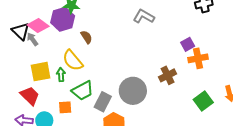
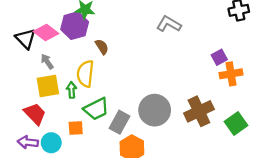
gray arrow: (32, 39) -> (47, 62), moved
yellow semicircle: (73, 60) -> (85, 74), turned 45
brown cross: (168, 75) -> (199, 111), moved, size x1.4

